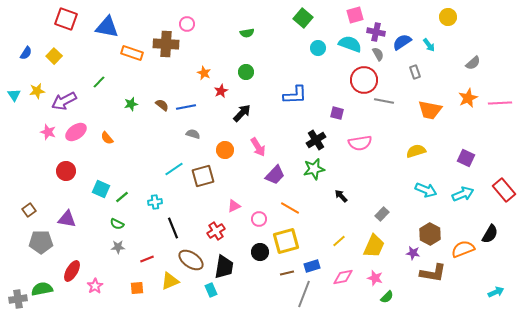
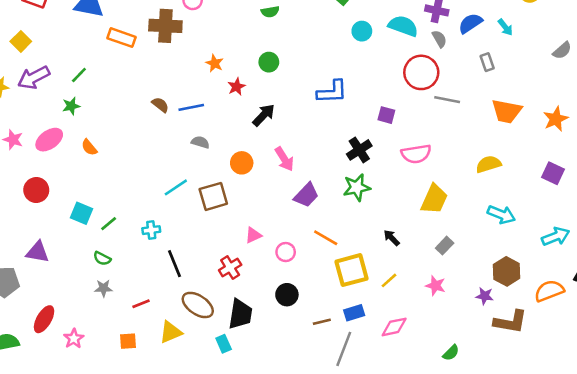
orange star: (468, 98) -> (556, 119), moved
purple arrow: (64, 101) -> (34, 78), moved
green star: (131, 104) -> (71, 106), moved
cyan arrow: (463, 194) -> (556, 237), moved
black arrow: (341, 196) -> (392, 238), moved
yellow square: (286, 241) -> (352, 270), moved
yellow trapezoid: (374, 246) -> (434, 199), moved
pink star: (375, 278) -> (435, 286), moved

